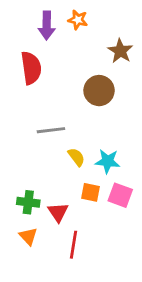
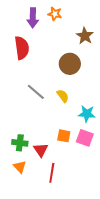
gray line: (51, 130) -> (36, 92), turned 48
yellow semicircle: (76, 157) -> (63, 96), moved
cyan star: (108, 161) -> (87, 114), moved

